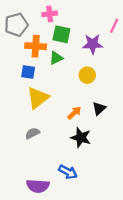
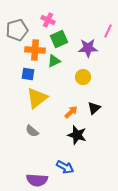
pink cross: (50, 14) -> (48, 20), turned 32
green square: (61, 34) -> (59, 39), turned -36
gray semicircle: (32, 133) -> (32, 131), turned -112

